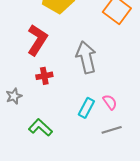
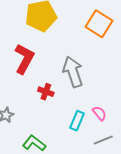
red cross: (44, 76) -> (46, 92), moved, turned 35

